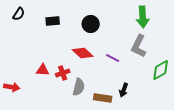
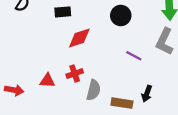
black circle: (91, 24) -> (121, 16), moved
red diamond: (83, 53) -> (79, 38), moved, turned -60
red triangle: (43, 70) -> (47, 81), moved

